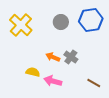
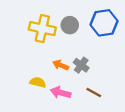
yellow cross: (21, 25) -> (42, 29), moved, turned -30
brown line: (94, 83) -> (94, 93), moved

